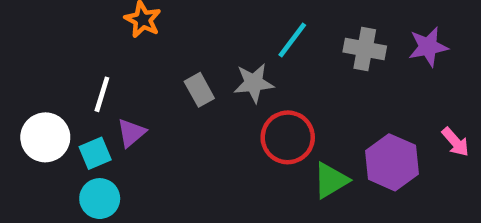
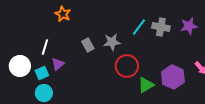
cyan line: (292, 40) -> (139, 27), moved

